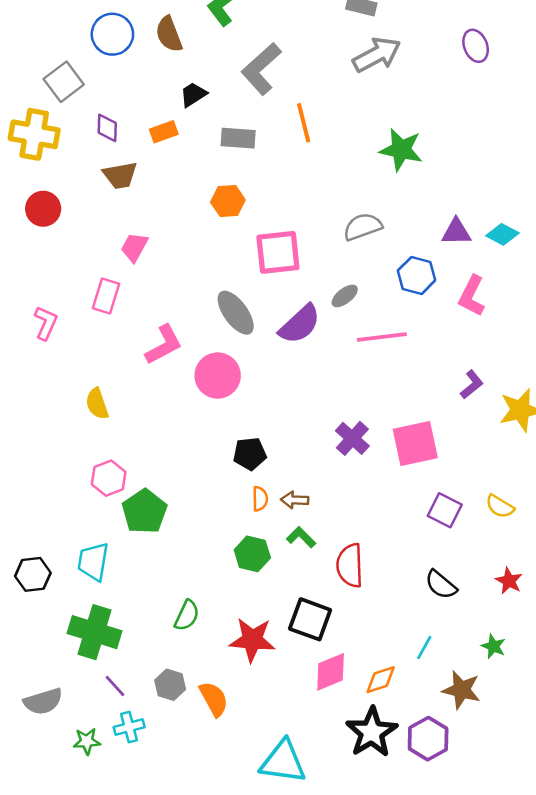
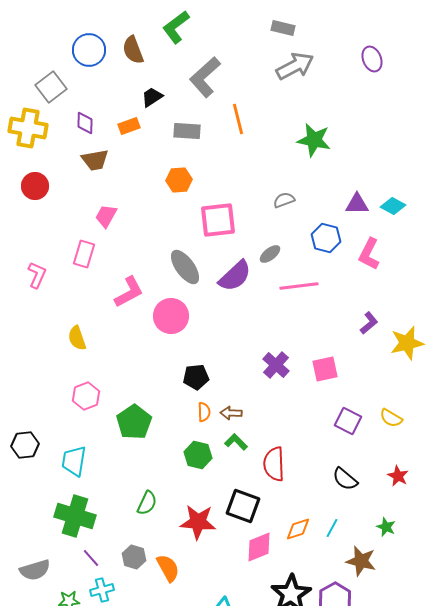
gray semicircle: (363, 227) -> (284, 200), size x0.7
pink square: (415, 444) -> (325, 369), size x0.7
green pentagon: (145, 512) -> (134, 422), moved
black hexagon: (33, 574) -> (25, 445), moved
orange diamond: (381, 680) -> (298, 529), moved

